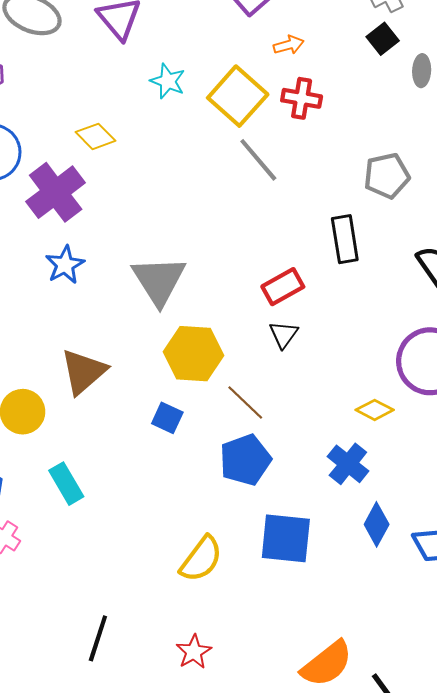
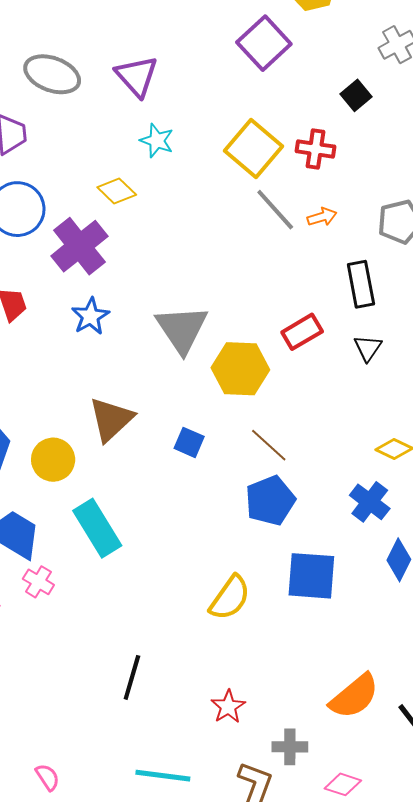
black square: (383, 39) -> (356, 95), moved
orange arrow: (289, 45) -> (322, 217), moved
cyan star: (168, 81) -> (157, 141), moved
black triangle: (283, 334) -> (368, 348), moved
yellow hexagon: (193, 354) -> (240, 369), moved
blue square: (167, 418) -> (189, 442), moved
cyan rectangle: (66, 484) -> (97, 528), size x1.4
red star: (194, 652) -> (228, 707), moved

